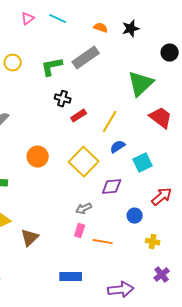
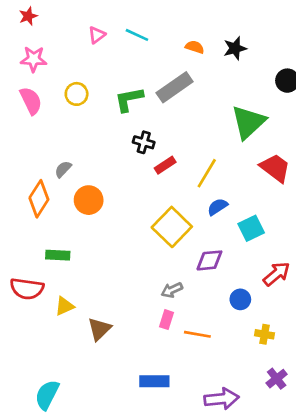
orange circle: (38, 157) -> (89, 200), moved

